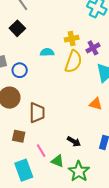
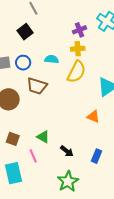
purple cross: (93, 48) -> (80, 30), moved
blue circle: (20, 70) -> (23, 63), moved
brown trapezoid: (37, 113) -> (37, 86), moved, turned 100
green triangle: (57, 161) -> (43, 137), moved

